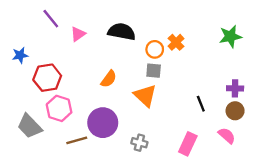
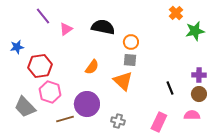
orange cross: (176, 42) -> (176, 13), moved
pink semicircle: (227, 136) -> (192, 115), turned -42

